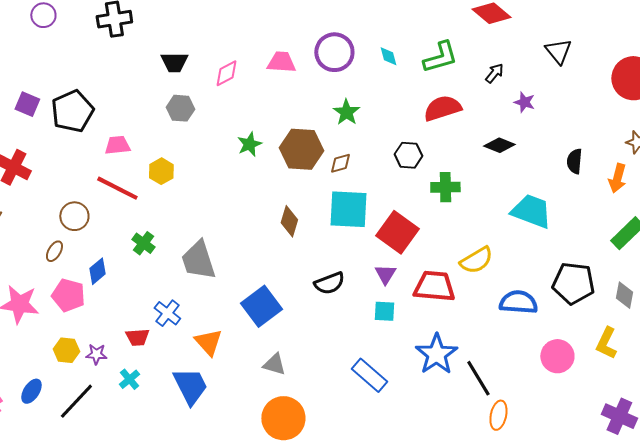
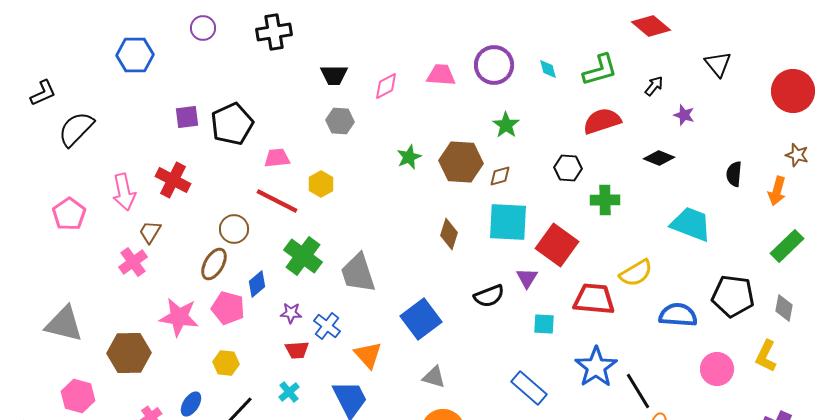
purple square: (27, 104) -> (187, 117), turned -30
green cross: (143, 243) -> (303, 256), size x1.6
brown ellipse: (54, 251) -> (214, 264), size x1.5
purple triangle: (385, 274) -> (527, 278), moved
purple star: (96, 354) -> (291, 313), moved

